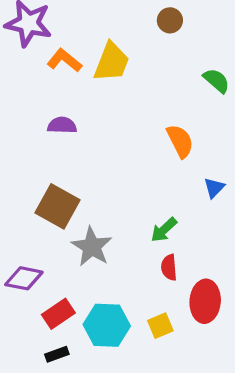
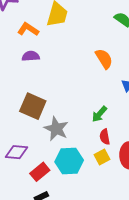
orange L-shape: (64, 60) -> (28, 29), moved
cyan hexagon: (107, 325) -> (69, 161), moved
yellow square: (160, 326) -> (102, 157), moved

